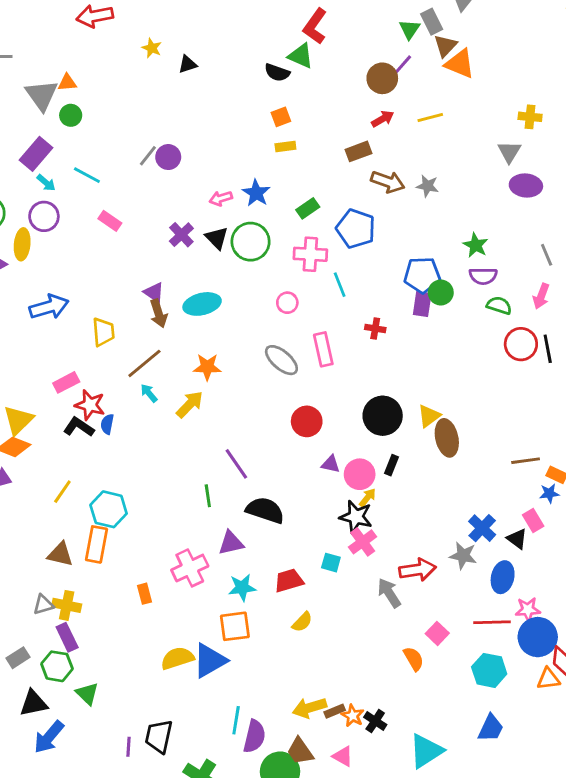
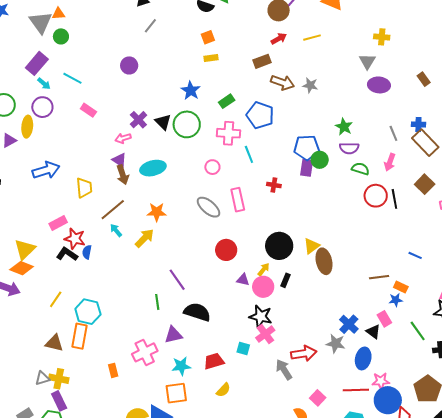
gray line: (148, 156) -> (150, 26), moved
pink arrow: (221, 198) -> (123, 138), moved
yellow arrow: (367, 498) -> (264, 270), moved

